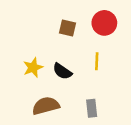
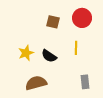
gray rectangle: (92, 108) -> (85, 82), moved

